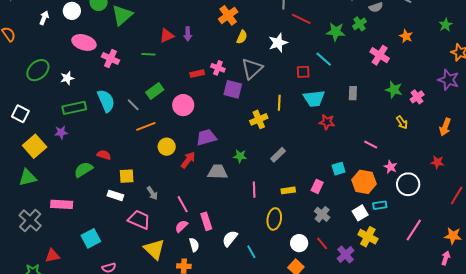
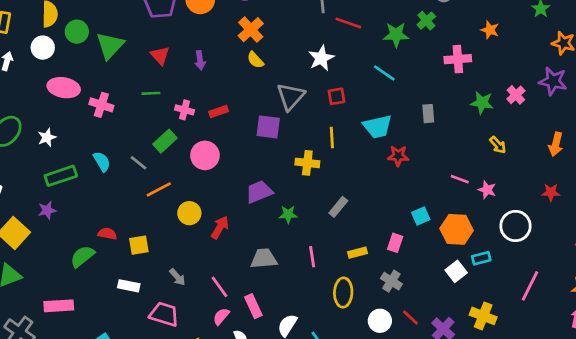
red triangle: (167, 36) -> (160, 55), moved, turned -42
yellow semicircle: (242, 37) -> (255, 60), moved, turned 120
pink cross: (380, 55) -> (458, 59), turned -30
pink cross: (218, 68) -> (185, 110), moved
red square: (303, 72) -> (336, 96), moved
pink cross: (417, 97) -> (516, 95), moved
cyan semicircle: (106, 101) -> (102, 162), size x0.7
yellow cross: (259, 119) -> (307, 163), turned 36
purple trapezoid: (206, 137) -> (259, 192), moved
pink star: (390, 167) -> (487, 190), moved
gray trapezoid: (218, 172) -> (264, 259), moved
yellow square: (127, 176) -> (139, 245), moved
gray cross: (322, 214) -> (391, 281), moved
yellow cross: (368, 237) -> (483, 316), moved

